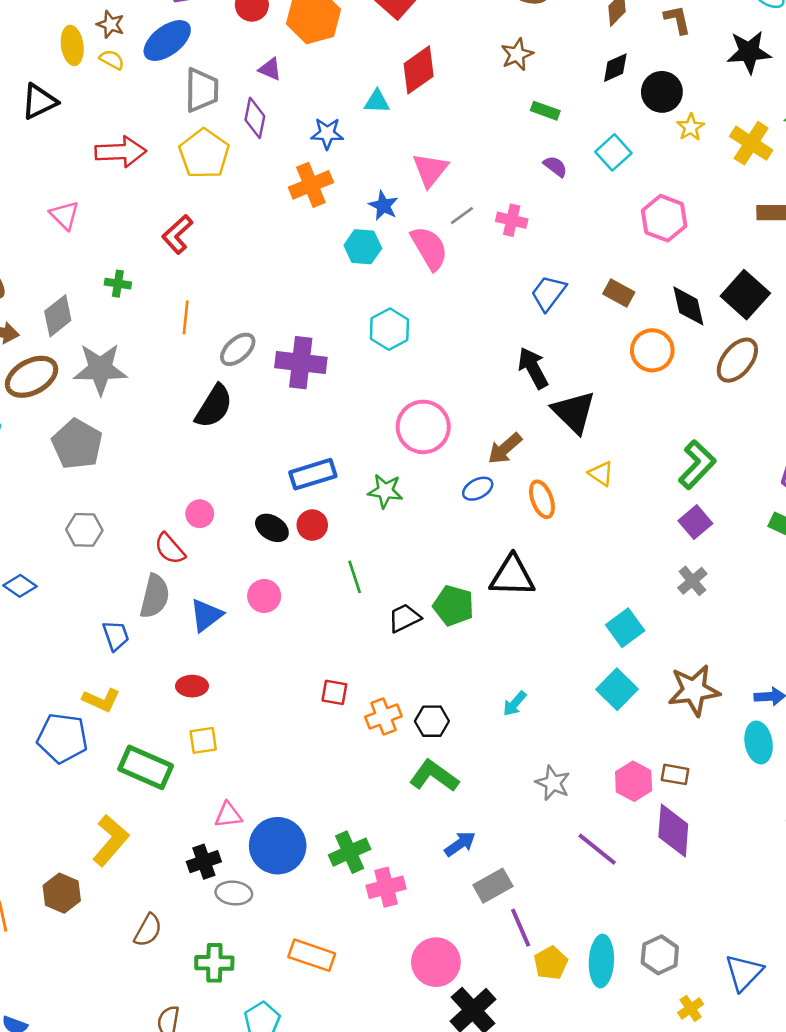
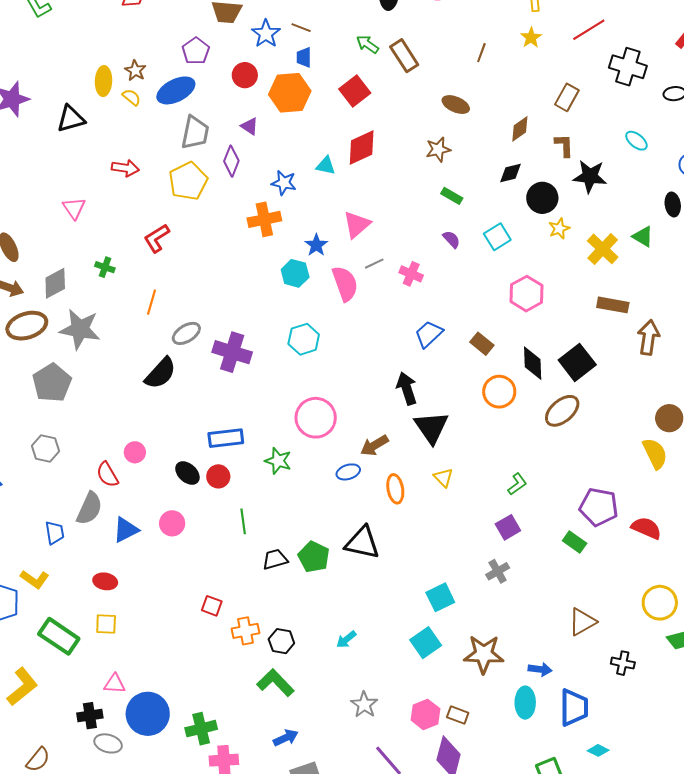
black star: (749, 52) -> (590, 176), moved
red arrow: (121, 152) -> (125, 168), size x0.7
green L-shape: (697, 465) -> (517, 484), size x0.6

